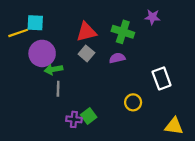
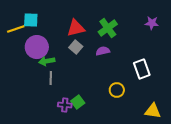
purple star: (152, 17) -> (152, 23), moved
green cross: (123, 32) -> (108, 28), turned 36

